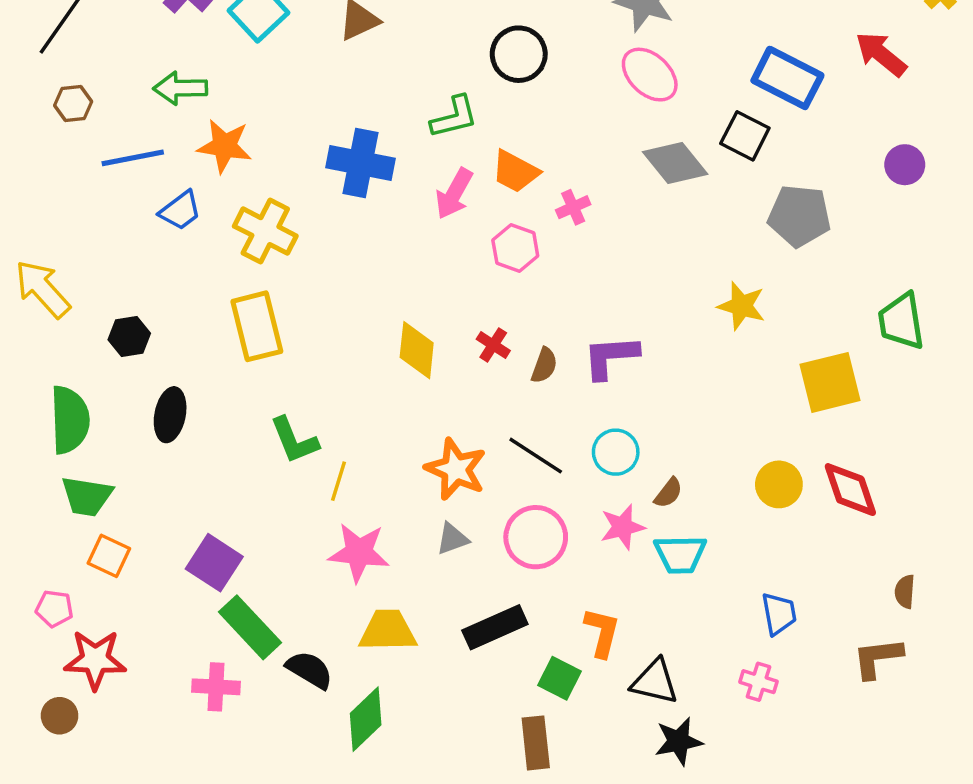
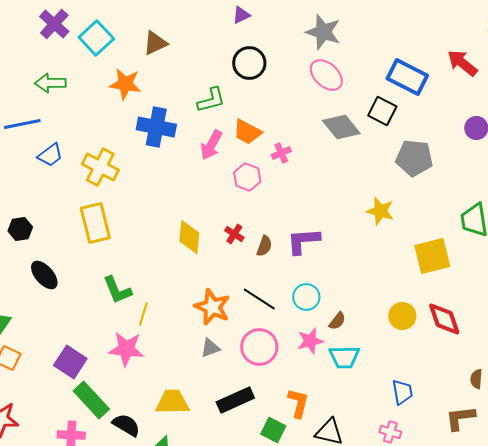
orange star: (224, 146) -> (125, 84), moved
black ellipse: (170, 415) -> (44, 275), turned -52
pink star: (359, 552) -> (126, 349), moved

